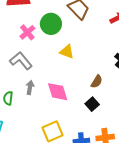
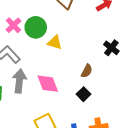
green circle: (51, 24) -> (36, 27), moved
gray arrow: (30, 87) -> (19, 81), size x1.6

